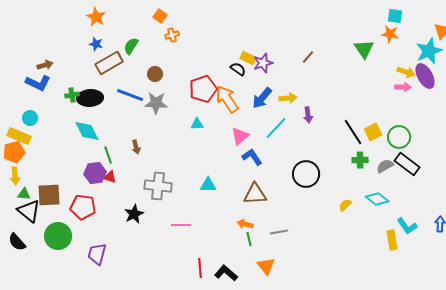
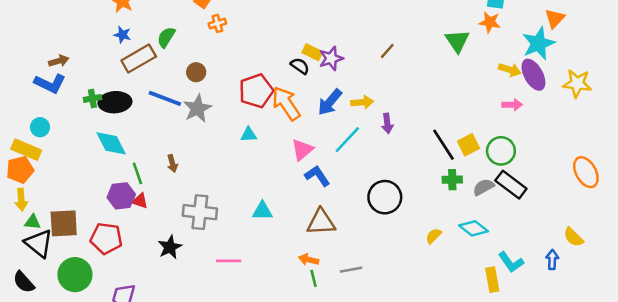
pink arrow: (403, 87) -> (512, 105), moved
gray star: (156, 103) -> (197, 108), turned -30

